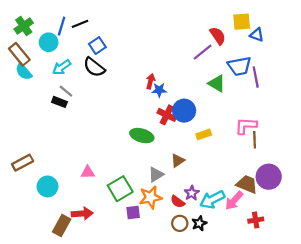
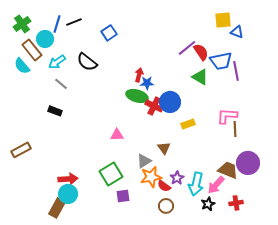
red semicircle: (218, 36) -> (201, 52), moved
blue square: (97, 46) -> (109, 33), moved
brown rectangle: (19, 54) -> (32, 50), moved
black rectangle: (59, 102) -> (55, 111), moved
green ellipse: (142, 136) -> (137, 96), moved
brown triangle: (178, 160) -> (164, 148), turned -32
pink triangle: (88, 172) -> (117, 135), moved
cyan circle: (48, 186) -> (68, 194), moved
orange star: (150, 197) -> (151, 177), moved
cyan arrow: (212, 199) -> (196, 184), turned -50
red arrow: (82, 214) -> (68, 179), moved
black star: (199, 223) -> (208, 204), moved

